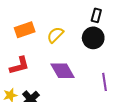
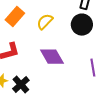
orange rectangle: (25, 30) -> (15, 17), turned -30

